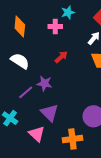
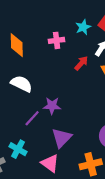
cyan star: (68, 12) -> (83, 27), moved
red arrow: (61, 57) -> (81, 63), moved
purple triangle: (50, 113) -> (62, 138), turned 36

